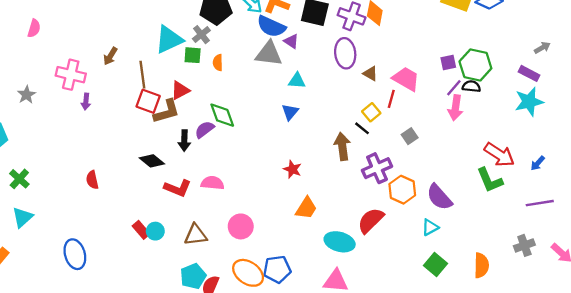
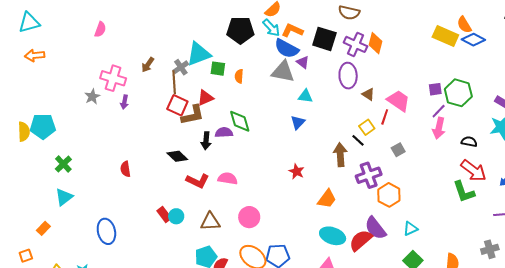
pink semicircle: (34, 28) -> (100, 29), moved
gray cross: (201, 35) -> (181, 67), moved
black semicircle: (471, 86) -> (469, 142), moved
gray star: (27, 95) -> (92, 97), moved
purple semicircle: (205, 129) -> (224, 132), turned 30
purple semicircle: (439, 197) -> (375, 228), moved
orange trapezoid: (306, 208) -> (327, 199), moved
red semicircle: (371, 220) -> (361, 240), moved

